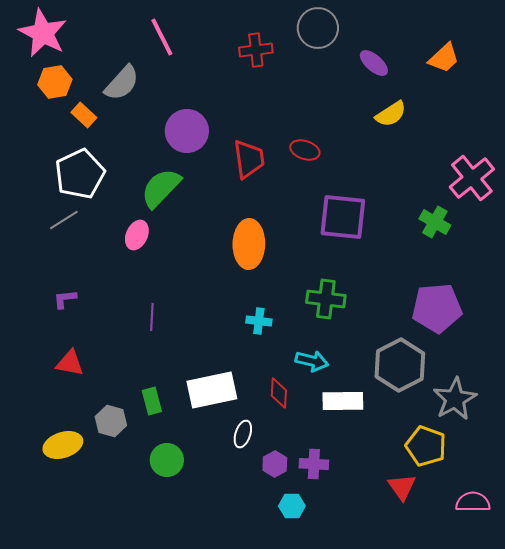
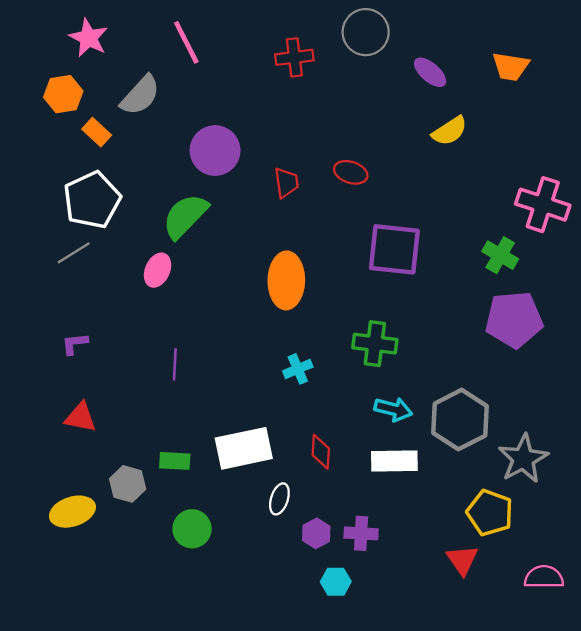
pink star: (43, 33) -> (89, 38), moved, size x0.7
orange trapezoid: (444, 58) -> (511, 67), turned 52
red trapezoid: (249, 159) -> (286, 183), size x0.7
pink cross: (472, 178) -> (543, 205), turned -33
purple pentagon: (437, 308) -> (514, 320), moved
cyan cross: (259, 321) -> (298, 369), turned -30
cyan arrow: (312, 361) -> (393, 409), moved
green rectangle: (152, 401) -> (175, 461), turned -72

